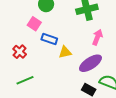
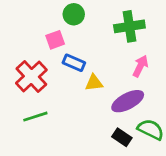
pink square: (34, 24) -> (55, 40), turned 32
red cross: (20, 52) -> (31, 77), size x1.6

